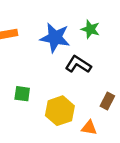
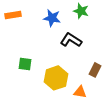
blue star: (55, 38) -> (52, 18), size x0.7

